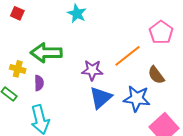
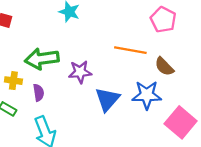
orange line: (128, 56) -> (130, 50), turned 56
purple star: (92, 70) -> (80, 72), moved

